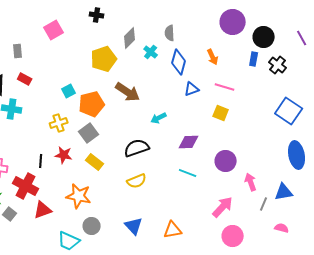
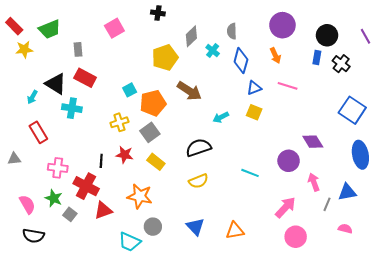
purple circle: (233, 22) -> (282, 25), moved
red rectangle: (25, 79) -> (85, 78), size x1.5
yellow square: (221, 113) -> (254, 112), moved
purple diamond: (189, 142) -> (313, 142), moved, turned 60

